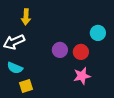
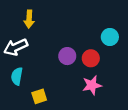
cyan semicircle: (15, 68) -> (17, 76), turned 77
yellow square: (26, 86) -> (39, 96), moved

